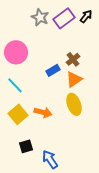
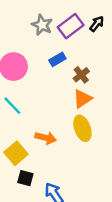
blue rectangle: (53, 70) -> (57, 59), moved
yellow square: (18, 114) -> (16, 153), moved
black square: (26, 146) -> (25, 178), turned 32

